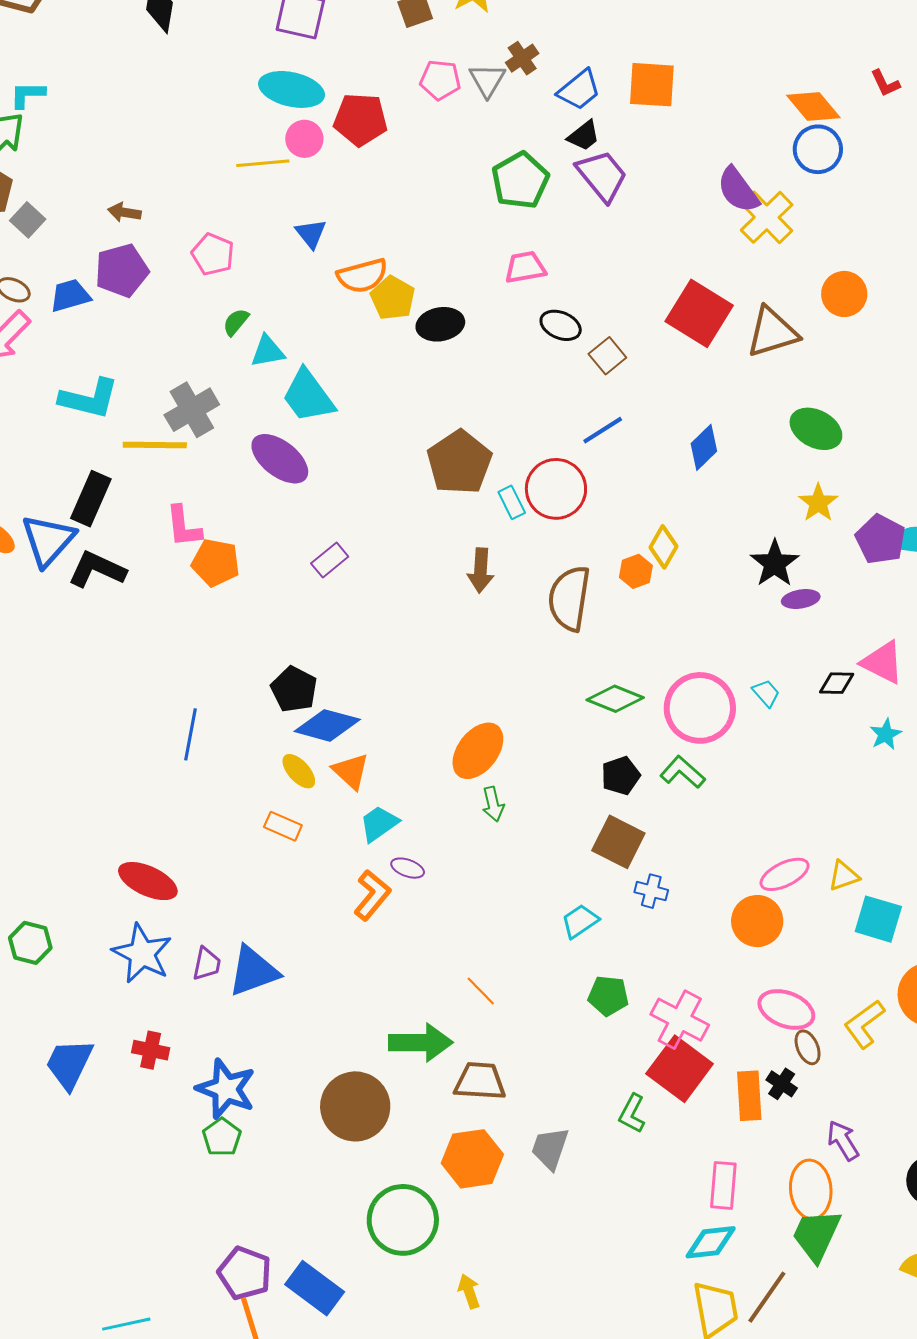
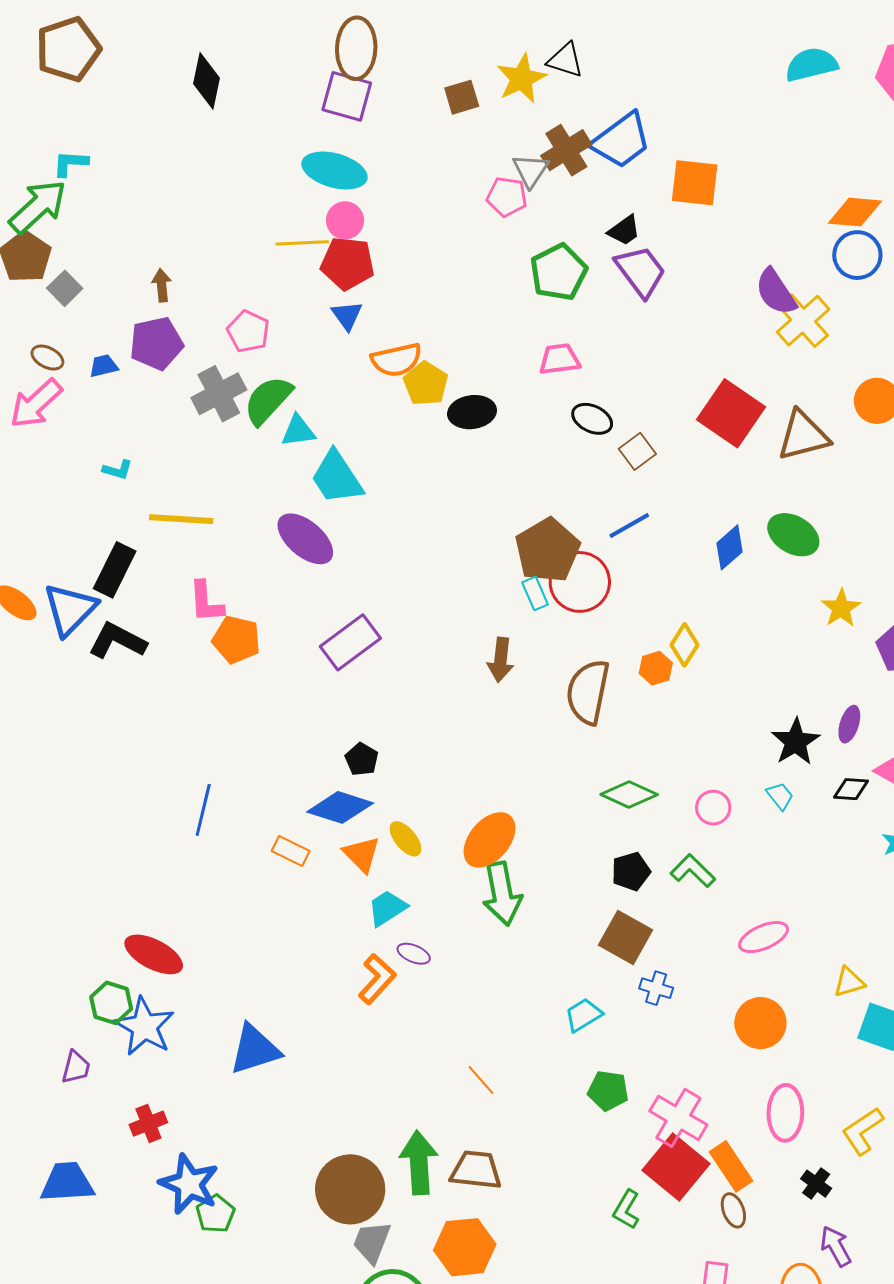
brown cross: (522, 58) -> (566, 150), size x1.5
pink pentagon: (440, 80) -> (507, 197), moved
blue trapezoid: (579, 90) -> (621, 140), moved, size x1.4
orange diamond: (813, 106) -> (855, 212), turned -48
red pentagon: (360, 120) -> (347, 263), moved
brown arrow: (124, 212) -> (162, 285), turned 72
blue trapezoid: (70, 296) -> (104, 366), size x0.7
green semicircle: (236, 322) -> (268, 400), size x1.8
cyan L-shape: (89, 399) -> (118, 470), size x0.5
gray cross: (192, 410) -> (219, 394), moved
green ellipse: (816, 429) -> (793, 535), moved
brown pentagon: (459, 462) -> (547, 550), moved
purple rectangle: (330, 560) -> (350, 642), size x1.6
black star: (775, 563) -> (795, 742), moved
purple ellipse: (801, 599) -> (849, 724), moved, turned -66
black pentagon: (294, 689) -> (362, 759), moved, size x0.7
pink circle: (700, 708) -> (713, 808), size x0.5
yellow ellipse: (299, 771) -> (405, 839), moved
green arrow: (493, 804) -> (502, 894), size x1.8
orange rectangle: (283, 826) -> (291, 851), moved
pink ellipse: (785, 874) -> (764, 937), moved
green hexagon: (30, 943) -> (111, 1003), moved
purple trapezoid: (207, 964) -> (76, 1067), moved
pink ellipse: (786, 1009) -> (785, 1113), turned 68
green arrow: (421, 1043) -> (419, 1163), moved, turned -96
brown ellipse: (808, 1047) -> (733, 1210), moved
red cross: (151, 1050) -> (148, 1124), turned -36
blue trapezoid: (69, 1064) -> (67, 1182), moved, turned 58
black cross: (782, 1084) -> (816, 1184), moved
blue star: (226, 1089) -> (189, 1184), moved
orange rectangle: (749, 1096) -> (731, 1166), moved, turned -33
gray trapezoid: (550, 1148) -> (372, 1242), moved

